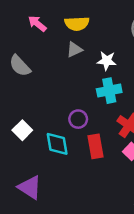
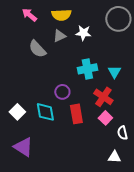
white star: (107, 61) -> (83, 33), moved
gray semicircle: (20, 66) -> (37, 49), moved
white square: (22, 130) -> (17, 112), moved

